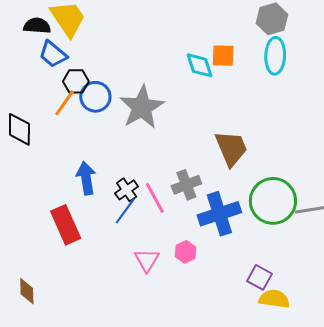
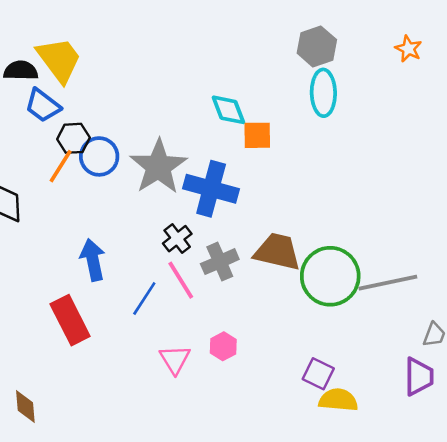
orange square: (223, 56) -> (257, 135), moved
brown trapezoid: (231, 148) -> (277, 252), moved, turned -51
black cross: (127, 190) -> (177, 239), moved
blue cross: (219, 214) -> (211, 189), moved, turned 36

